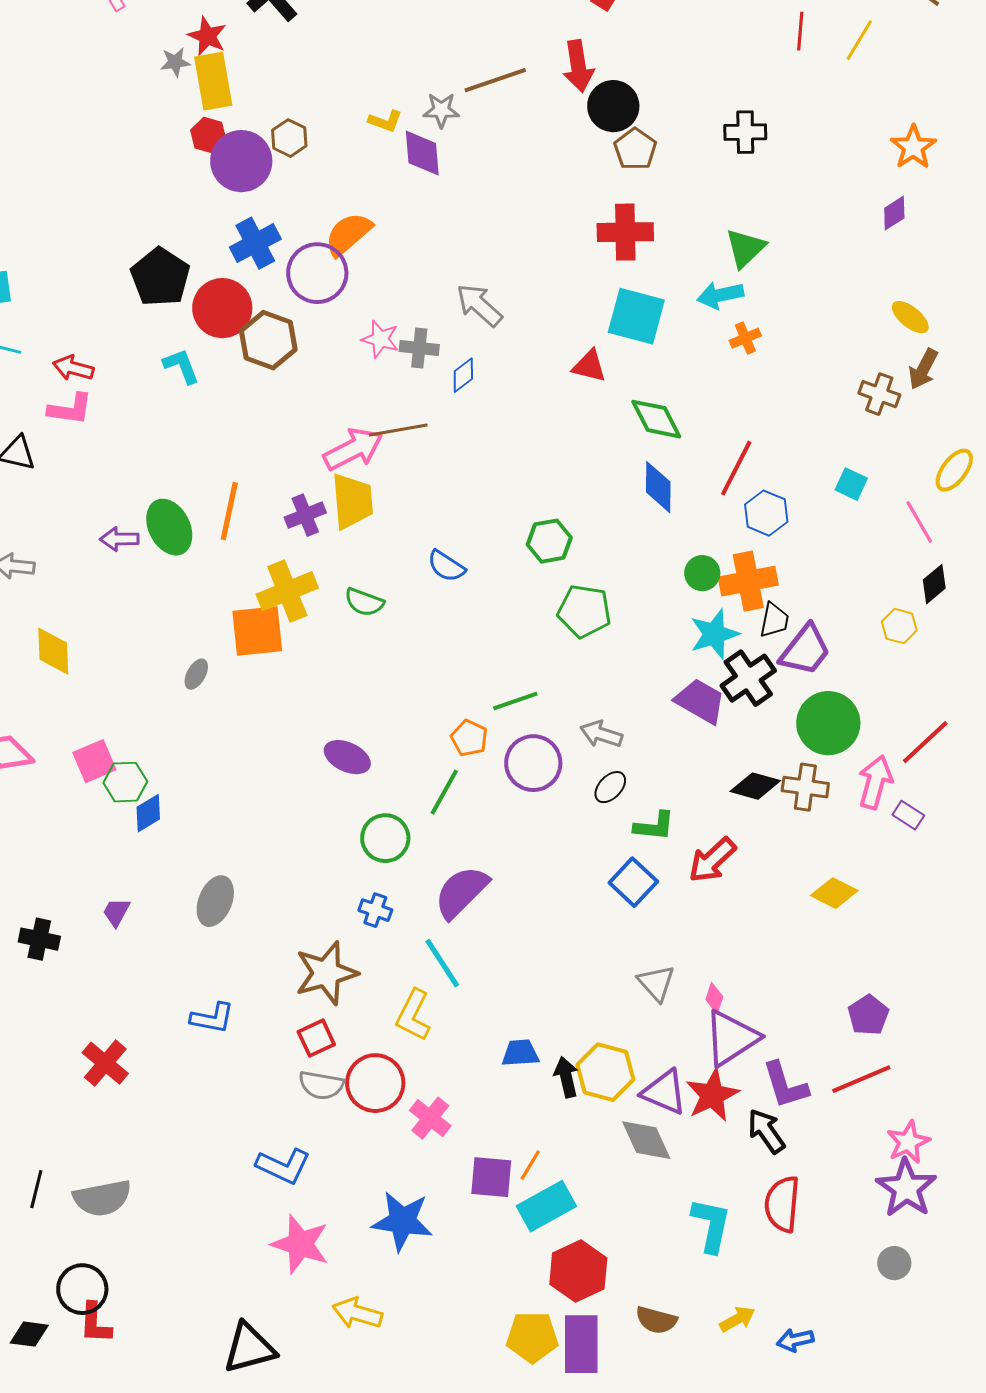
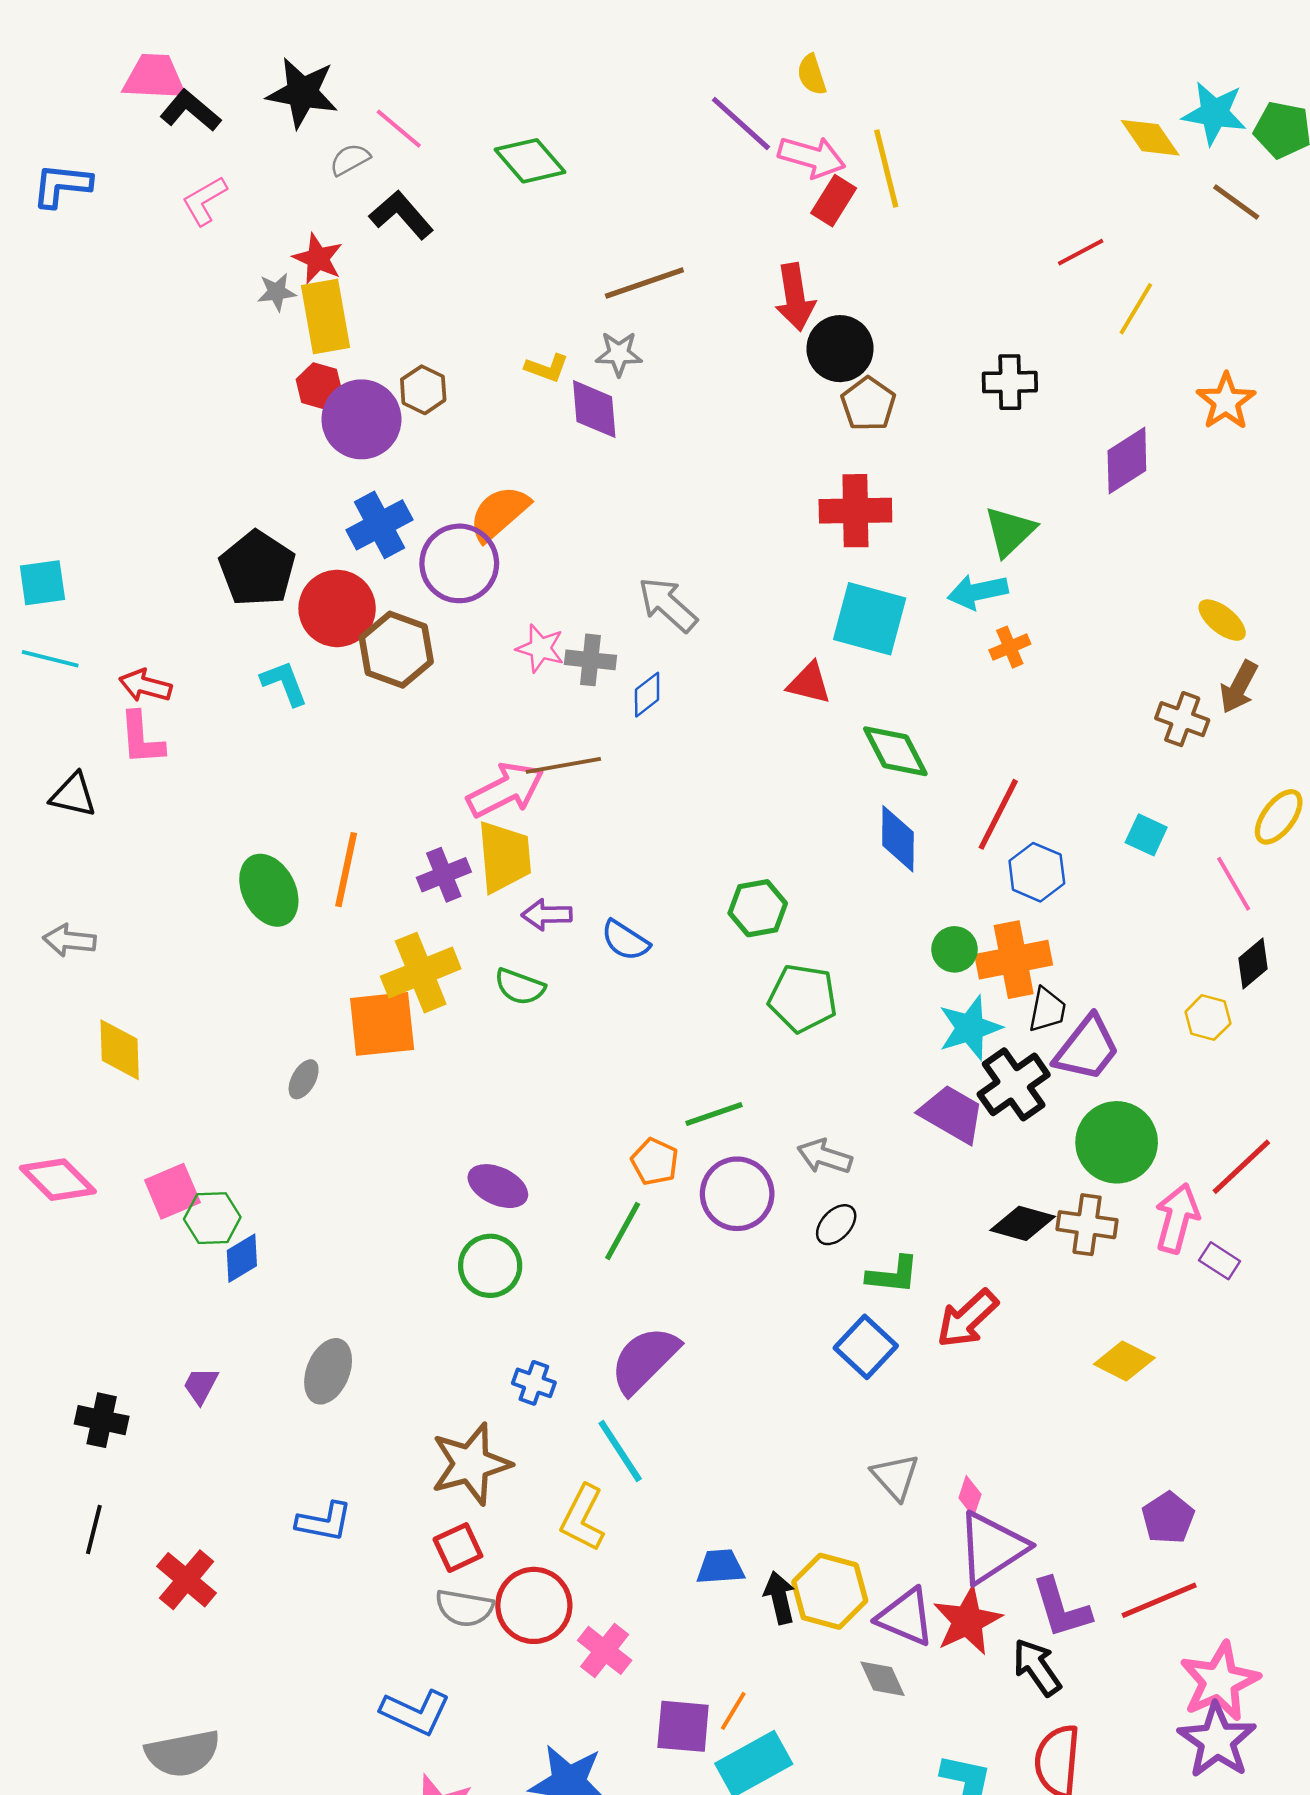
red line: (800, 31) -> (1081, 252), turned 57
yellow line: (859, 40) -> (1136, 309), moved
brown line: (495, 80) -> (644, 283), moved
purple diamond: (894, 213) -> (1127, 461), moved, size x1.5
pink L-shape: (70, 409) -> (142, 738), turned 78
purple arrow: (119, 539) -> (547, 915), moved
green circle: (385, 838) -> (490, 1266), moved
gray diamond: (646, 1140) -> (882, 1679), size x0.7
pink star: (908, 1142) -> (1220, 1681), size x1.4
black line: (36, 1189) -> (94, 1530), moved

